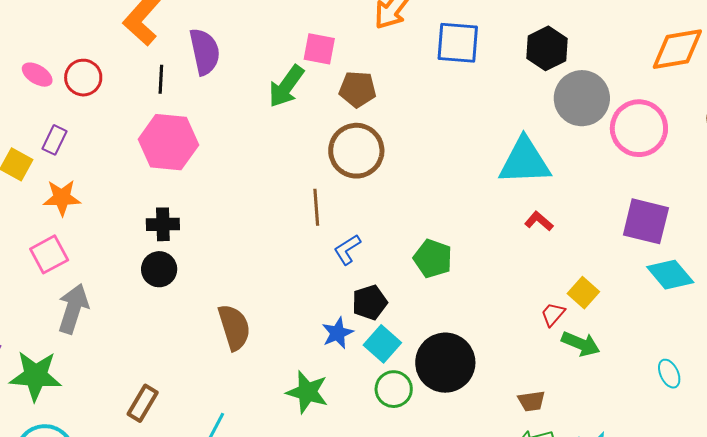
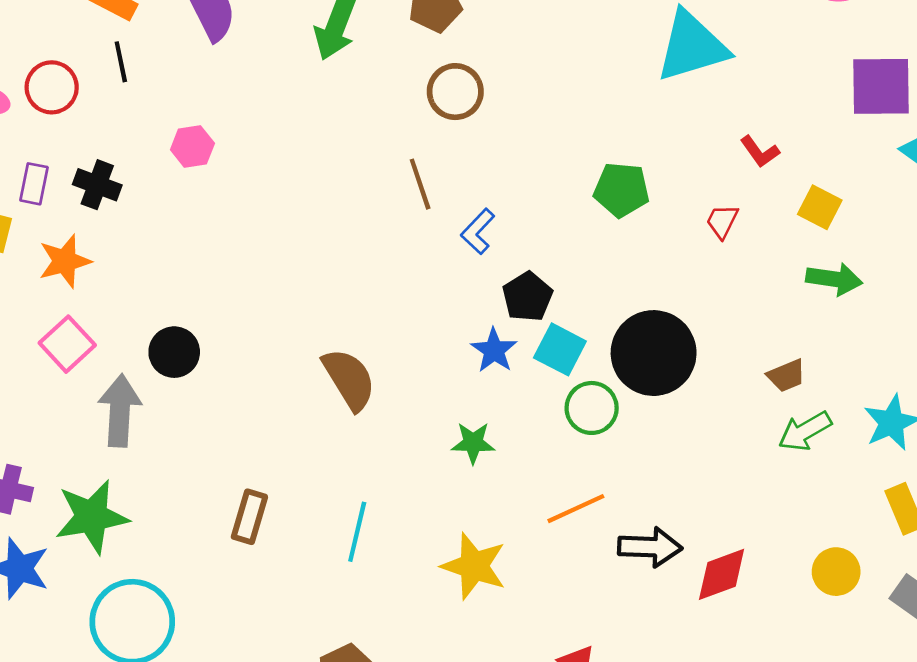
black line: (161, 79) -> (121, 62), moved
pink hexagon: (168, 142) -> (192, 146), size x0.5
brown circle: (356, 151) -> (455, 92), size x0.7
red L-shape: (539, 221) -> (760, 152), moved, turned -152
black cross: (163, 224) -> (97, 185), moved, turned 36
green pentagon: (433, 259) -> (621, 190), moved
black circle: (159, 269) -> (174, 352), moved
red trapezoid: (553, 314) -> (722, 221), moved
green star: (307, 392) -> (473, 443), size x0.7

